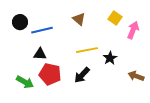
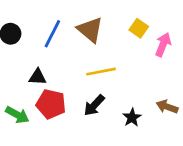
brown triangle: (79, 19) -> (90, 30), size x1.5
blue line: (42, 30) -> (52, 34), moved, turned -50
black star: (110, 58) -> (132, 117), moved

